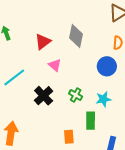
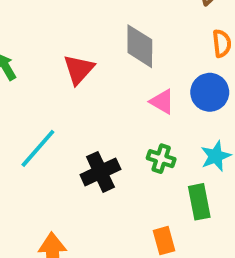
pink triangle: (55, 65) -> (162, 102), moved
black cross: (44, 96) -> (100, 172), turned 30

